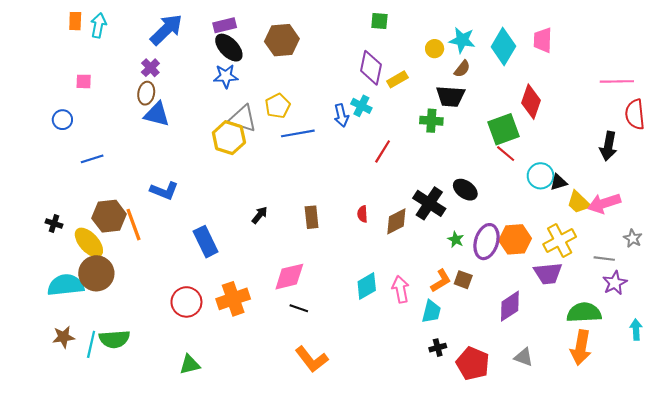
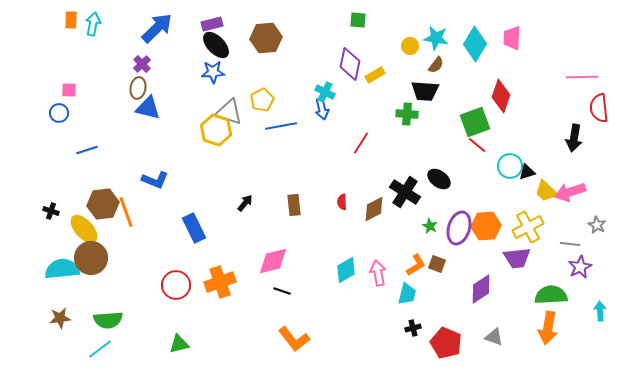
pink square: (84, 81) -> (69, 90), moved
cyan cross: (361, 106) -> (325, 92), moved
cyan line: (91, 344) -> (100, 349), moved, turned 40

